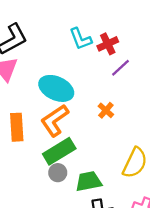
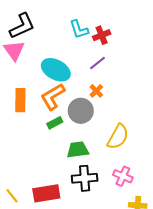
purple line: (121, 68) -> (97, 63), moved
green rectangle: (59, 151) -> (55, 123), size x0.6
gray circle: (58, 173) -> (81, 111), moved, size x1.6

